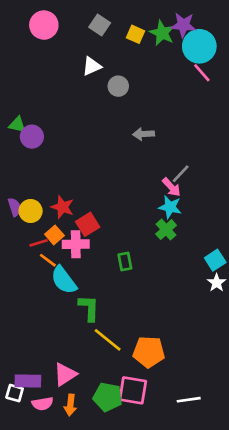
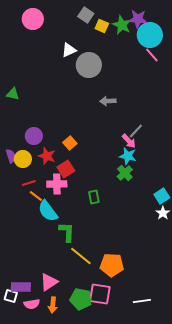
gray square: (100, 25) -> (86, 15), moved
gray circle: (118, 86) -> (89, 65), size x1.6
purple circle: (32, 137) -> (34, 136), moved
orange square: (54, 235) -> (70, 143), moved

